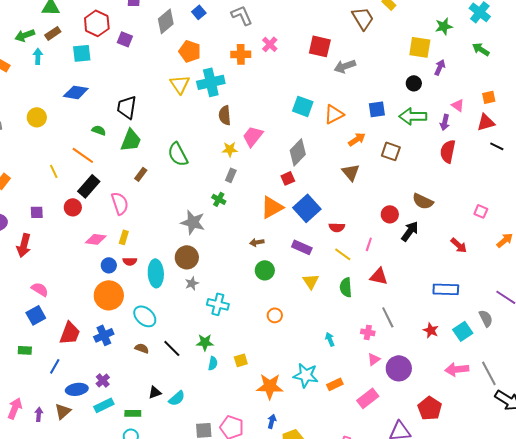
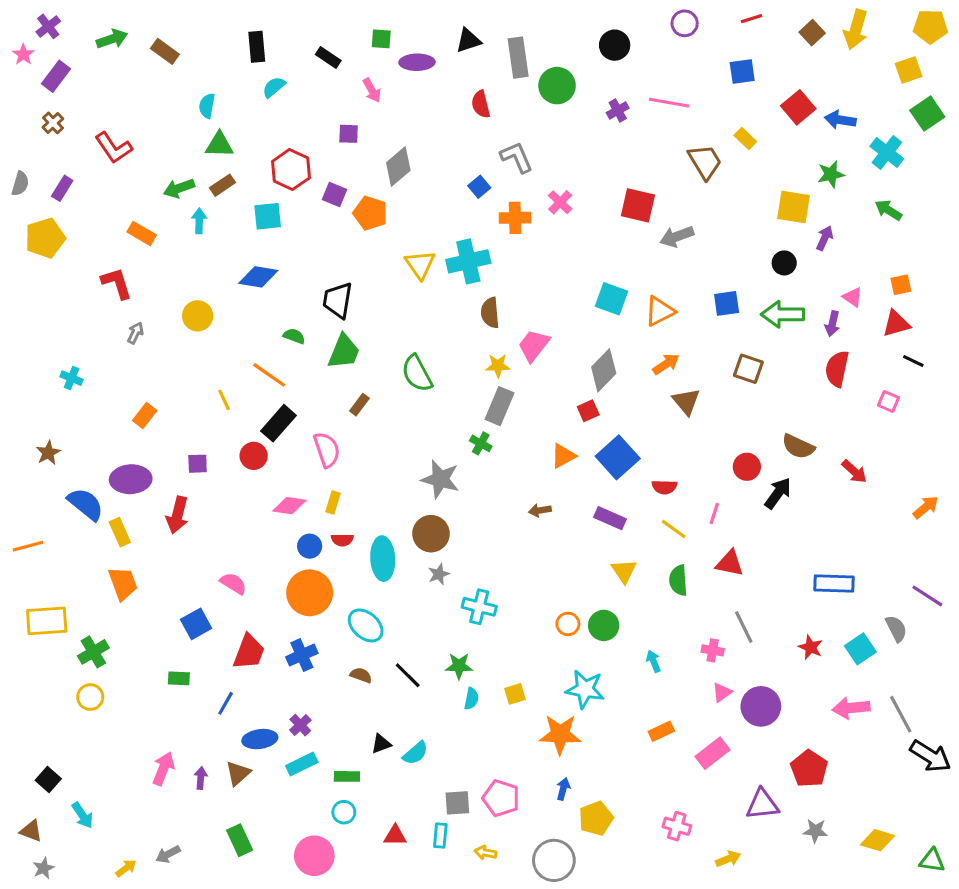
blue square: (199, 12) -> (479, 187), moved
orange pentagon: (190, 51) -> (370, 213), moved
orange arrow: (357, 139) -> (666, 364), moved
gray rectangle: (231, 175) -> (499, 406), size x1.6
orange triangle: (272, 207) -> (563, 456), size x0.7
pink square: (481, 211) -> (888, 401), moved
red arrow: (459, 245) -> (854, 471), moved
green circle: (265, 270) -> (604, 625), moved
pink semicircle: (40, 289) -> (233, 583), moved
cyan star: (306, 375) -> (585, 689), moved

